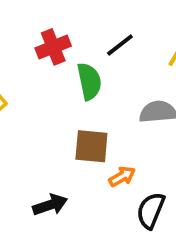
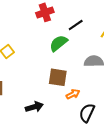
red cross: (53, 47) -> (45, 12), moved
green semicircle: (89, 81) -> (59, 43), turned -120

